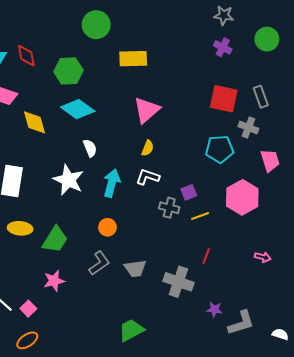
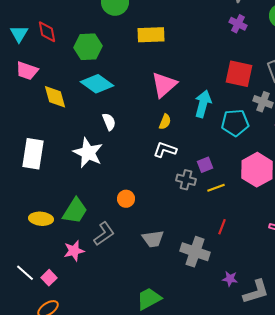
cyan arrow: (112, 183) -> (203, 104), moved
yellow ellipse: (20, 228) -> (41, 219), moved
gray L-shape: (99, 263) -> (104, 234), moved

